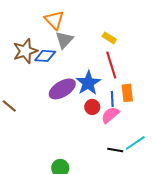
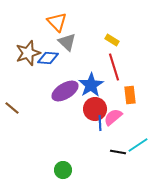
gray triangle: (64, 40) -> (67, 42), turned -30
blue line: (112, 99) -> (100, 123), moved
red circle: (92, 107) -> (95, 109), size x1.5

